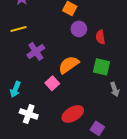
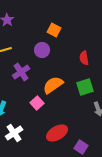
purple circle: (79, 29) -> (42, 50), moved
green square: (101, 67) -> (85, 87), turned -30
white cross: (29, 114) -> (14, 133), turned 36

